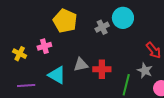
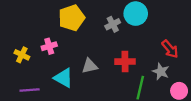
yellow pentagon: (65, 21) -> (72, 18), turned 30
red cross: (102, 69) -> (125, 62), moved

